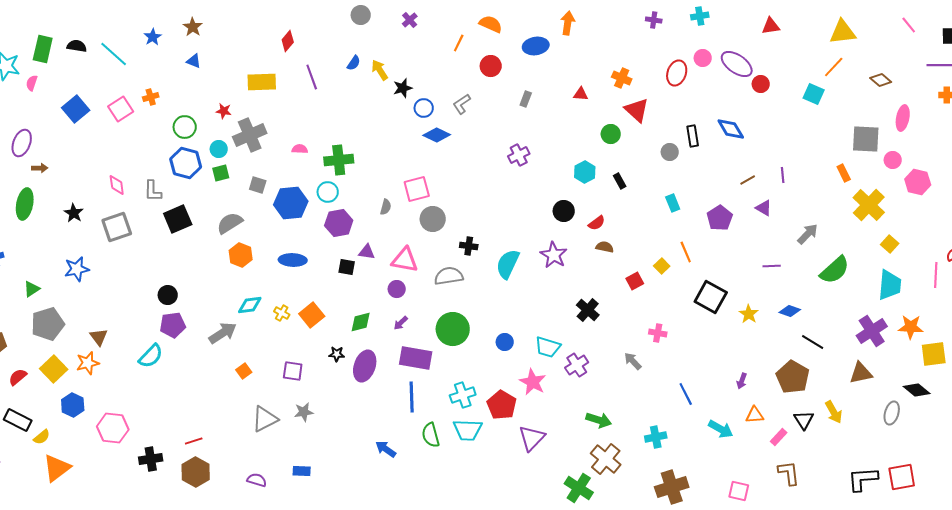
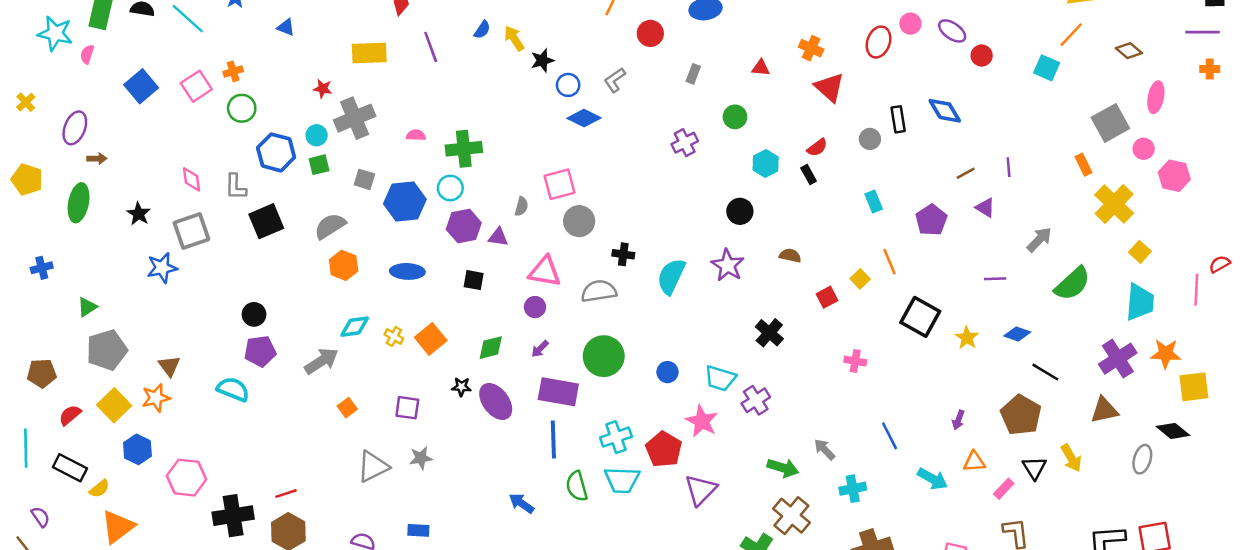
purple ellipse: (737, 64) -> (952, 31), size x0.7
green circle: (185, 127) -> (242, 108), moved
green circle: (611, 134) -> (735, 117), moved
gray square: (866, 139) -> (1110, 123), turned -32
red semicircle: (597, 223) -> (817, 148), moved
purple triangle: (367, 252) -> (498, 237), moved
blue star: (77, 269) -> (162, 268), moved
cyan semicircle: (151, 356) -> (233, 389), turned -112
gray arrow: (633, 361) -> (825, 449), moved
purple ellipse: (365, 366) -> (496, 402), turned -56
black cross: (151, 459) -> (233, 516), size x1.4

